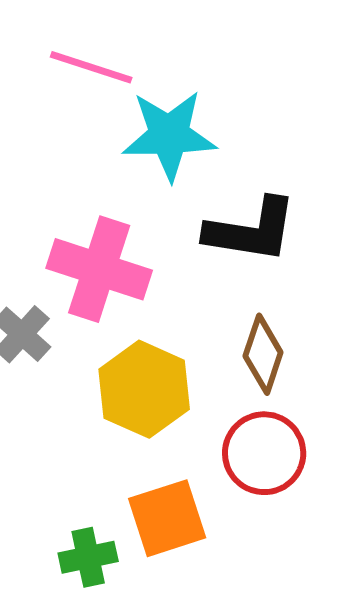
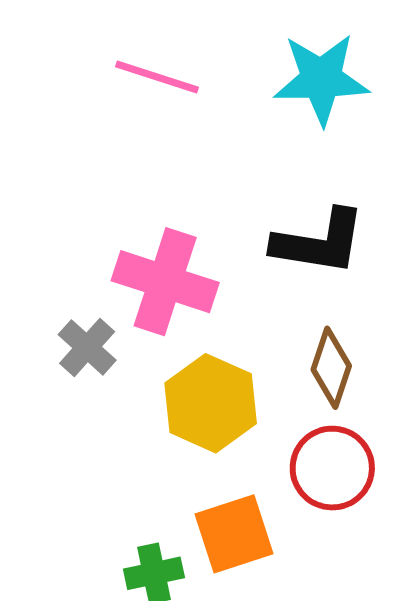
cyan star: (169, 135) -> (321, 79), moved

